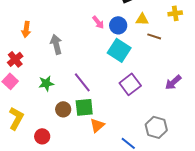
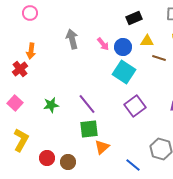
gray arrow: (56, 44) -> (72, 39), moved
red cross: (15, 59) -> (20, 69), moved
brown circle: (63, 109) -> (68, 162), moved

